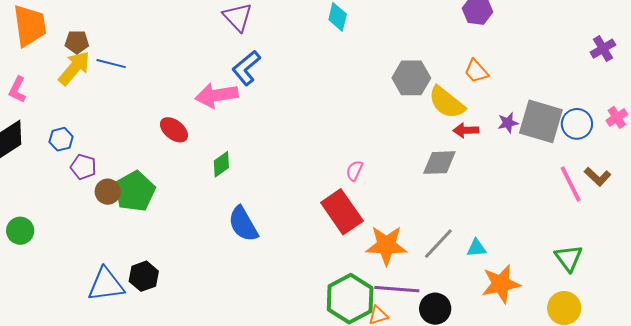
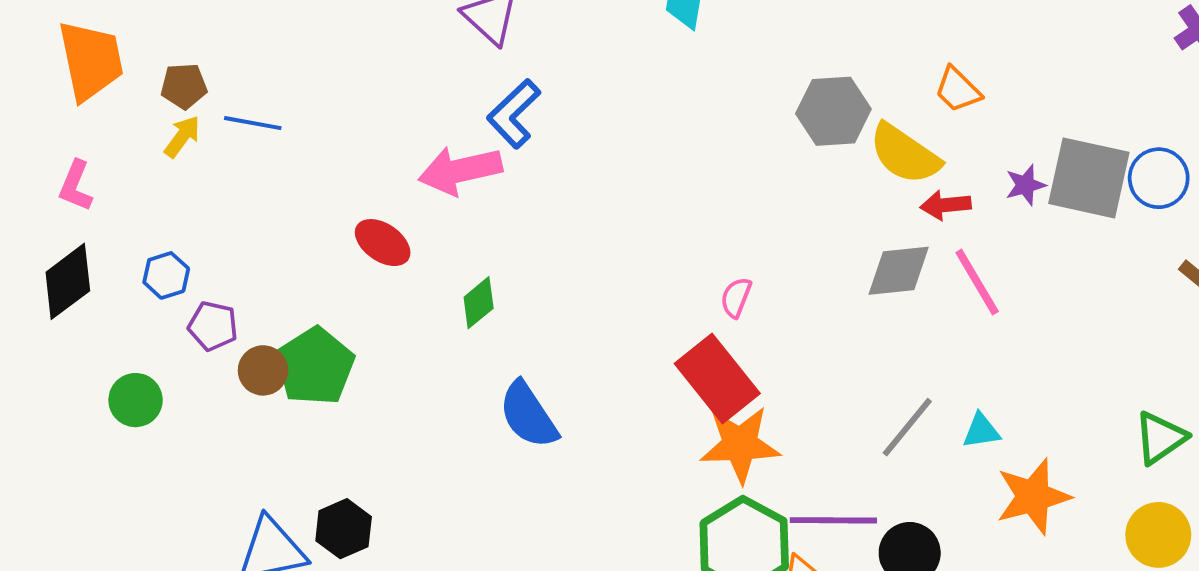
yellow arrow: (74, 68) -> (182, 137), size x0.6
pink line: (571, 184) -> (977, 282), moved
green circle: (20, 231) -> (136, 400), moved
orange star: (386, 245) -> (740, 444), moved
green triangle: (569, 258) -> (1160, 438), turned 36

